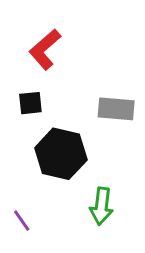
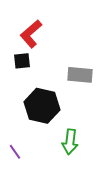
black square: (30, 103) -> (22, 61), moved

